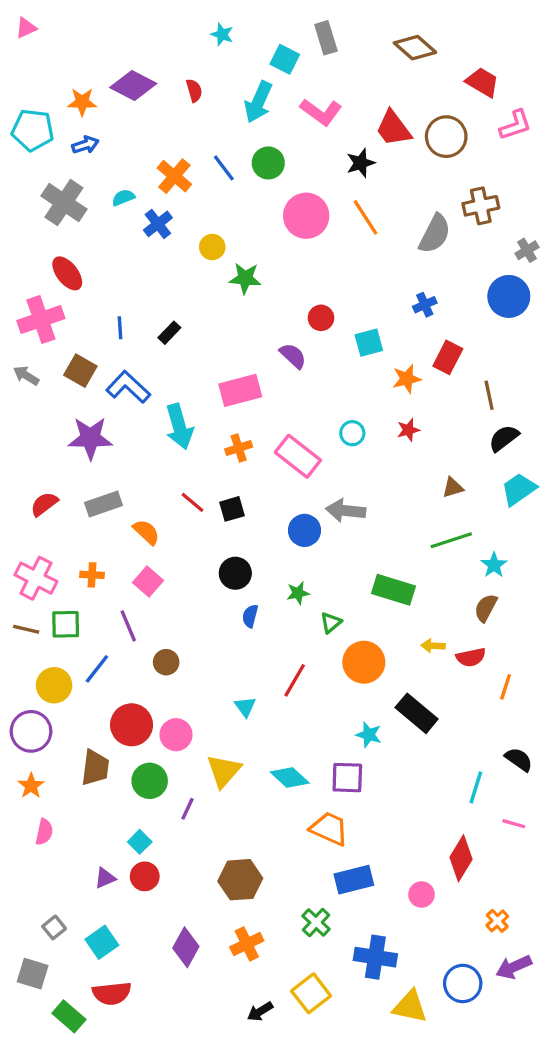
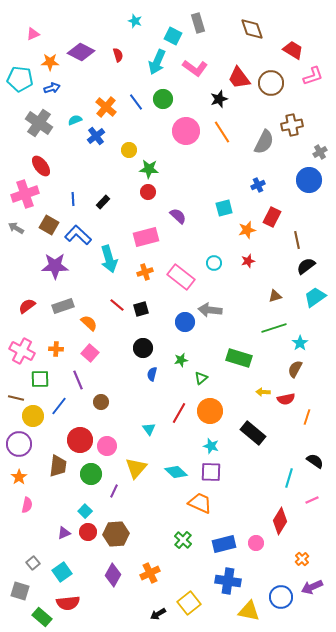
pink triangle: (26, 28) -> (33, 34), moved
brown diamond: (415, 48) -> (252, 29), turned 30
red circle: (321, 318) -> (148, 192), moved
brown line: (26, 629) -> (16, 398), moved
orange circle: (364, 662) -> (210, 411), moved
cyan star: (369, 735) -> (211, 446), moved
pink line: (514, 824) -> (312, 500), turned -40
brown hexagon: (240, 880) -> (116, 534), moved
blue rectangle: (354, 880) -> (224, 544), moved
green cross: (316, 923) -> (183, 540), moved

